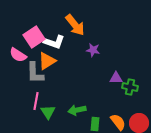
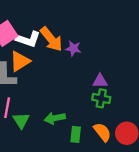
orange arrow: (75, 25) -> (51, 39), moved
green cross: (130, 87) -> (101, 98), moved

